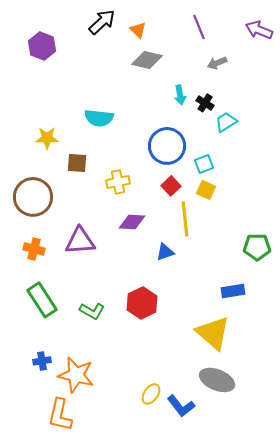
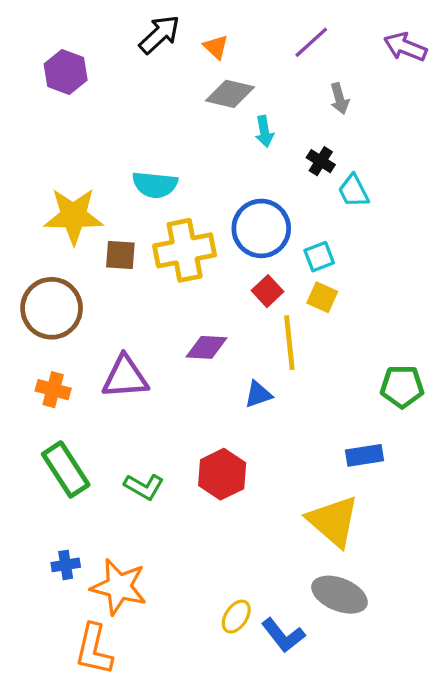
purple line: (199, 27) -> (311, 42), turned 70
gray arrow: (217, 63) -> (339, 99), turned -84
cyan arrow: (180, 95) -> (264, 131), moved
cyan trapezoid: (226, 122) -> (354, 191), turned -85
yellow star: (47, 138) -> (73, 216), size x1.6
yellow cross: (118, 182) -> (185, 250), moved, size x1.6

